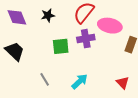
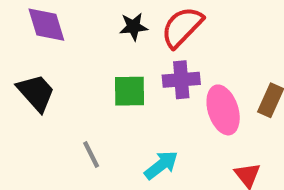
black star: (48, 15) -> (133, 27), moved
pink ellipse: (110, 26) -> (223, 110), moved, turned 55

